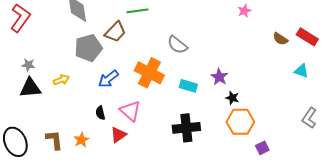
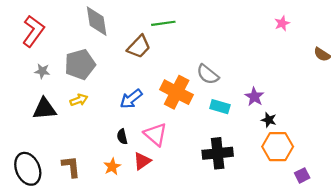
gray semicircle: (177, 45) -> (208, 74), moved
gray pentagon: (88, 48) -> (80, 64), moved
gray star: (28, 65) -> (42, 71), moved
orange star: (81, 140) -> (112, 167), moved

